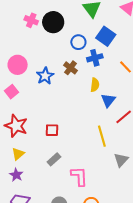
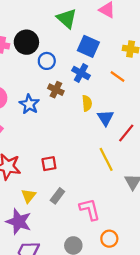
blue circle: (78, 42) -> (47, 61), moved
blue cross: (95, 58) -> (81, 73), turned -35
yellow triangle: (18, 154) -> (29, 196), moved
purple star: (16, 175) -> (19, 222), size x1.6

